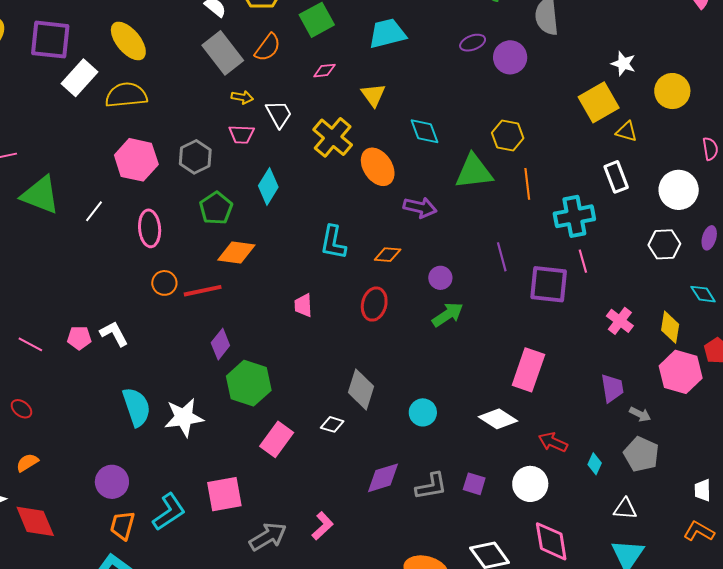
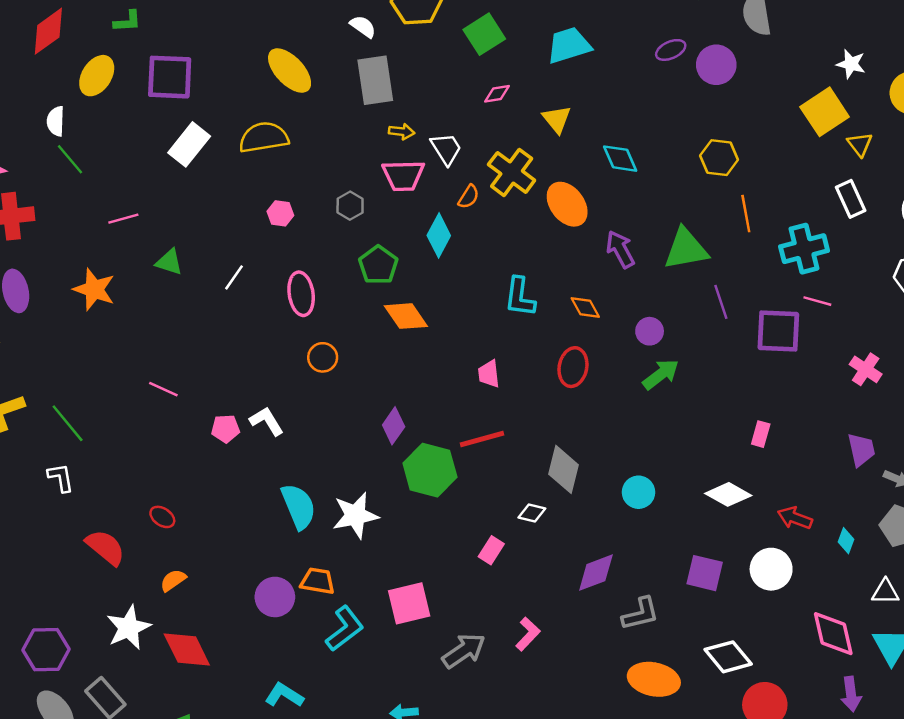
yellow ellipse: (128, 41) -> (290, 70), moved
orange semicircle: (268, 47) -> (469, 197), moved, size x0.7
gray rectangle: (223, 53) -> (375, 80), turned 33
white rectangle: (80, 78) -> (189, 144), moved
yellow triangle: (627, 132) -> (860, 144), turned 40
pink trapezoid: (242, 134) -> (403, 175), size x1.4
gray hexagon: (195, 157) -> (350, 206), size x0.7
pink hexagon: (136, 160) -> (280, 213), size x0.5
green triangle: (474, 172) -> (686, 249), moved
green triangle: (40, 195) -> (169, 262), size x0.6
purple arrow: (420, 207) -> (620, 249), turned -128
orange diamond: (236, 253) -> (406, 316), turned 51
orange diamond: (388, 255) -> (585, 307), turned 60
pink line: (583, 261) -> (817, 301), turned -55
red line: (203, 291) -> (482, 439), moved
pink line: (30, 344) -> (163, 389), moved
pink rectangle: (528, 370) -> (761, 434), size x0.5
pink rectangle: (277, 439) -> (491, 550), moved, size x0.7
purple square: (474, 484) -> (705, 573), size x1.4
gray L-shape: (431, 486) -> (640, 614), moved
orange trapezoid: (122, 525) -> (318, 581), moved, turned 88
pink diamond: (551, 541) -> (833, 634), moved

